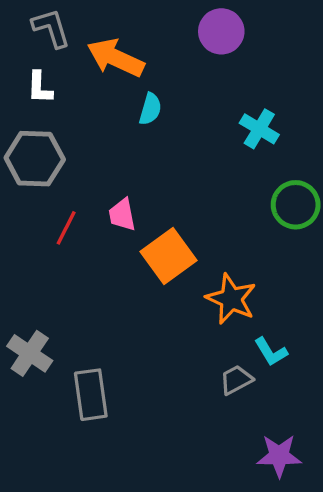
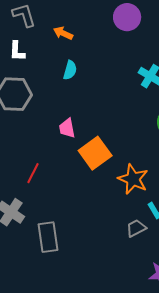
orange arrow: (116, 58) -> (63, 33), size x0.6
cyan semicircle: (150, 109) -> (70, 70), moved
red line: (66, 228) -> (33, 173), moved

